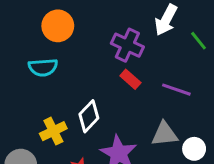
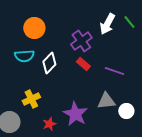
green line: (199, 41) -> (129, 22), moved
purple cross: (127, 45) -> (81, 41), turned 30
white diamond: (89, 116) -> (49, 63), moved

